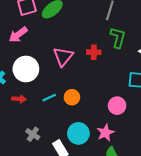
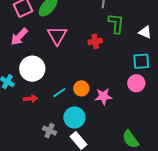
pink triangle: (63, 56) -> (57, 36), moved
pink circle: (117, 106) -> (136, 83), moved
cyan circle: (78, 133) -> (74, 117), moved
pink star: (105, 133) -> (103, 96), moved, turned 30

